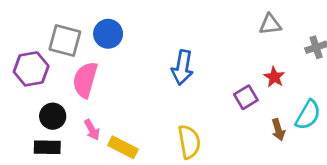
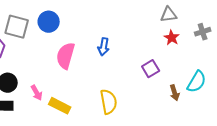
blue arrow: (182, 68) -> (104, 47), size x0.7
red star: (274, 77) -> (172, 38), moved
pink semicircle: (85, 80) -> (66, 56), moved

